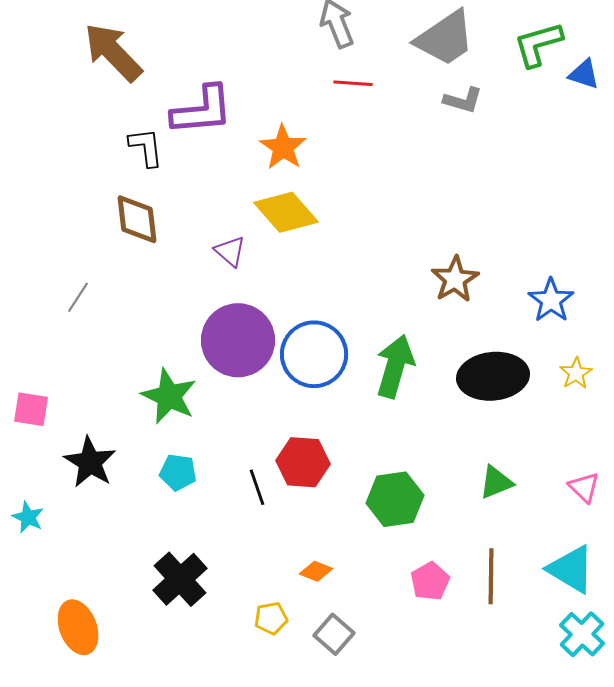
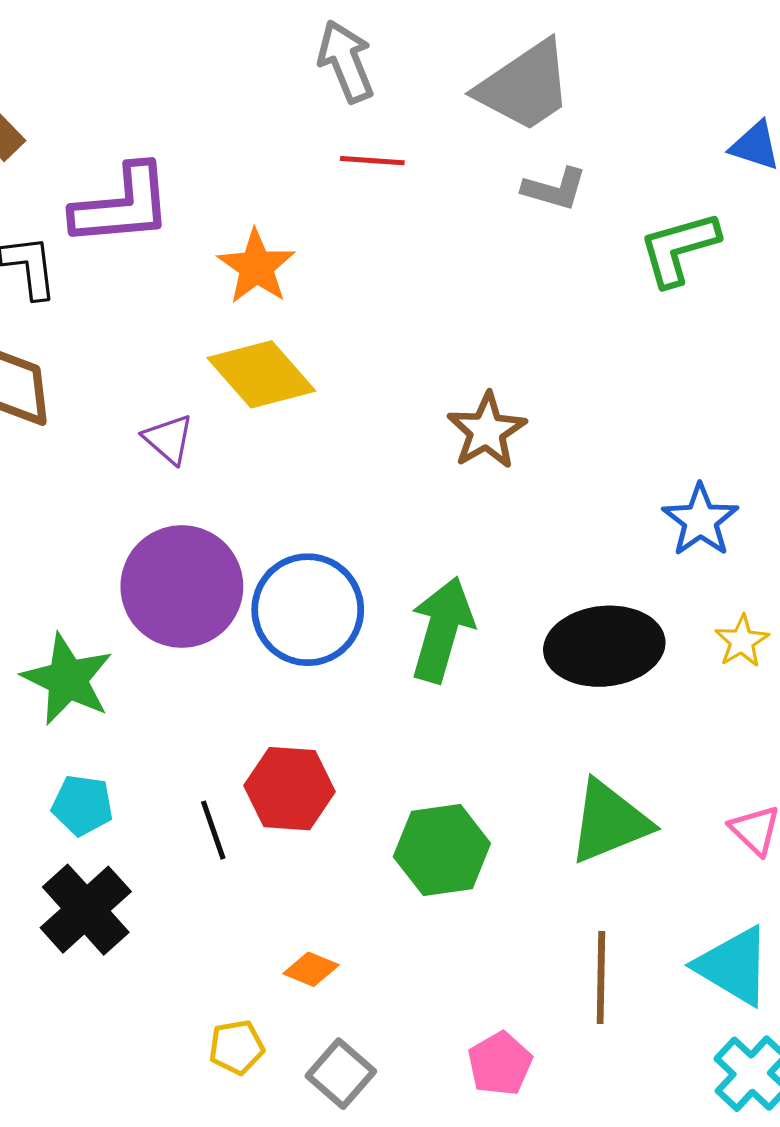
green L-shape: (538, 44) -> (679, 249), moved
brown star: (455, 279) -> (487, 431), moved
green triangle: (496, 482) -> (609, 822), size x1.5
black cross: (180, 579) -> (86, 910), moved
pink pentagon: (430, 581) -> (500, 1064), moved

